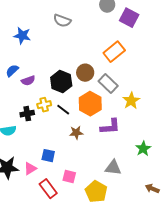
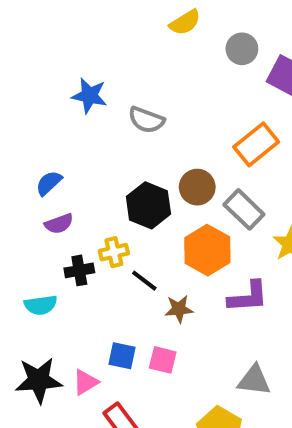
gray semicircle: (62, 21) -> (146, 120), moved
blue star: (22, 36) -> (89, 96), moved
purple semicircle: (28, 81) -> (59, 224), moved
black line: (63, 110) -> (144, 281), moved
pink square: (69, 177) -> (163, 360), moved

